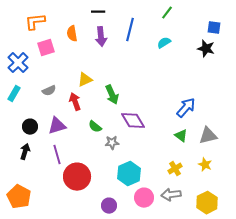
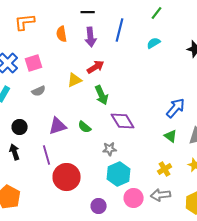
pink square: (46, 48) -> (34, 63), moved
red arrow: (75, 102) -> (96, 67), moved, turned 78
purple triangle: (57, 126) -> (58, 126), moved
gray star: (112, 143) -> (110, 149), moved
black arrow: (25, 152) -> (15, 152), turned -35

